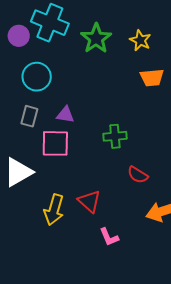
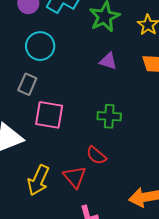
purple triangle: (65, 115) -> (108, 61), moved
red semicircle: (138, 175) -> (96, 155), moved

